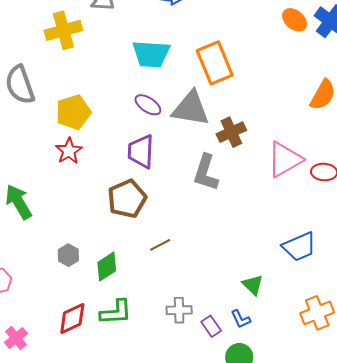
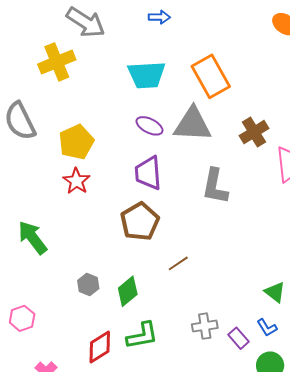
brown cross: (231, 132) -> (254, 132), moved

